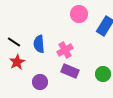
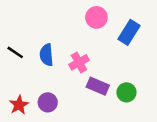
red star: (17, 62) -> (19, 105), moved
purple rectangle: (70, 71) -> (98, 86), moved

